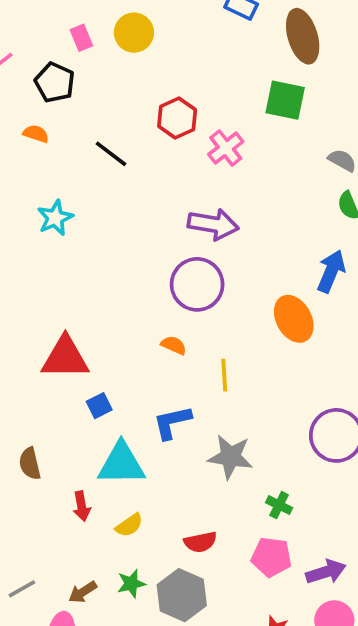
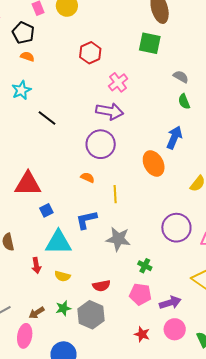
orange semicircle: (36, 134) -> (27, 56), moved
pink cross: (226, 148) -> (118, 82), moved
black line: (111, 154) -> (47, 118), moved
cyan star: (55, 218) -> (21, 90), moved
yellow semicircle: (129, 525) -> (62, 276), turned 49

